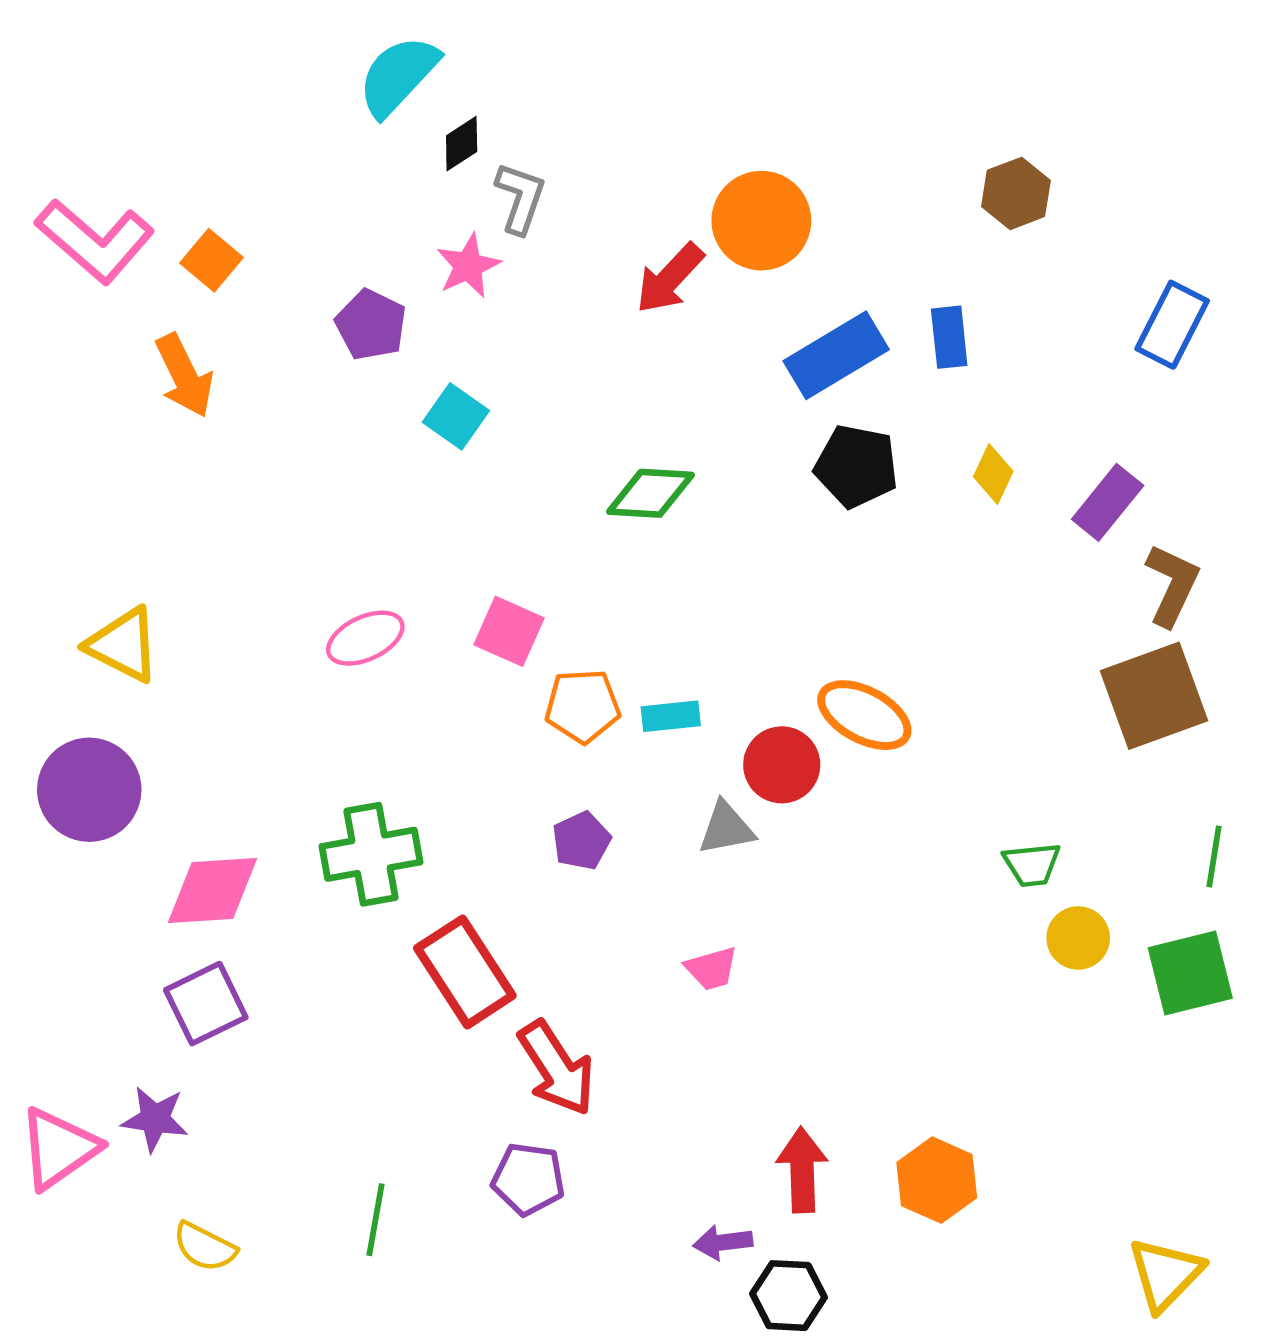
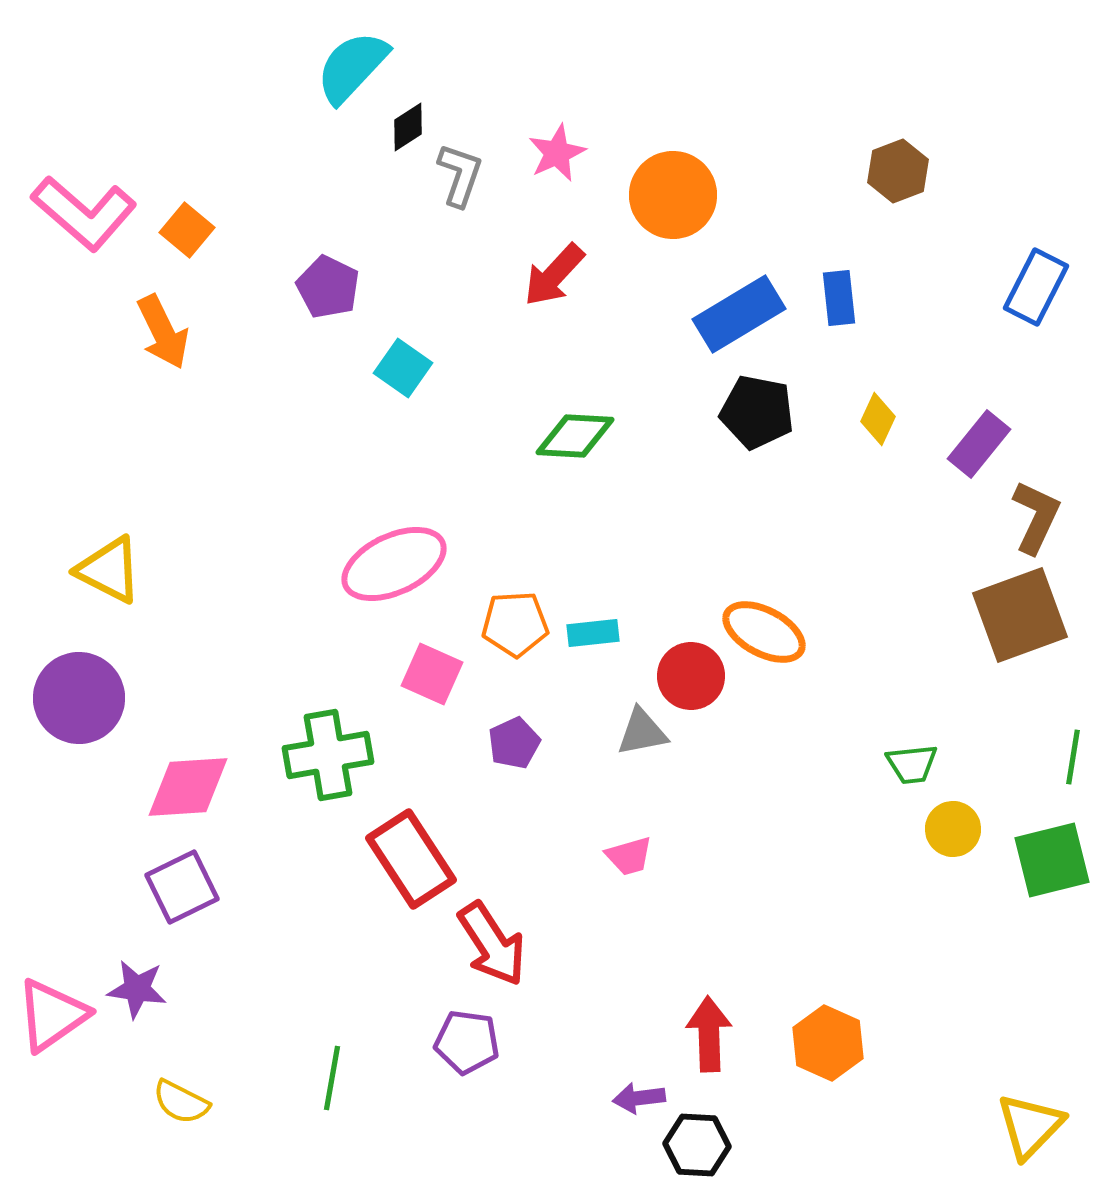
pink star: (468, 266) -> (557, 153), moved
red arrow: (670, 278) -> (554, 275), moved
pink square: (509, 631) -> (432, 674), moved
pink ellipse: (365, 638) -> (394, 564), moved, size x1.5

